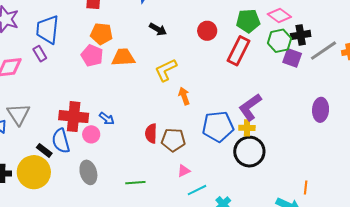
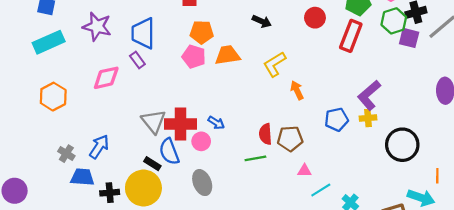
gray triangle: (18, 114) -> (154, 121), moved
blue pentagon: (218, 126) -> (337, 119), size x0.7
black circle: (249, 152) -> (402, 145), moved
pink triangle: (184, 171) -> (305, 171), turned 32
green line: (135, 183) -> (255, 158), moved

